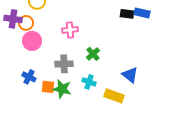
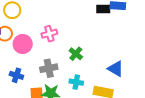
pink circle: (32, 41) -> (23, 44), moved
blue cross: (29, 77) -> (16, 75), moved

